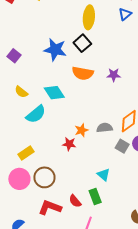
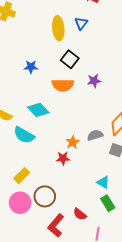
blue triangle: (125, 14) -> (81, 23), moved
black square: (82, 43) -> (70, 59), moved
blue star: (55, 50) -> (31, 67), size x0.6
cyan semicircle: (36, 114) -> (24, 135), turned 80
green rectangle: (95, 196) -> (108, 203), moved
red L-shape: (50, 208) -> (56, 225), turned -60

